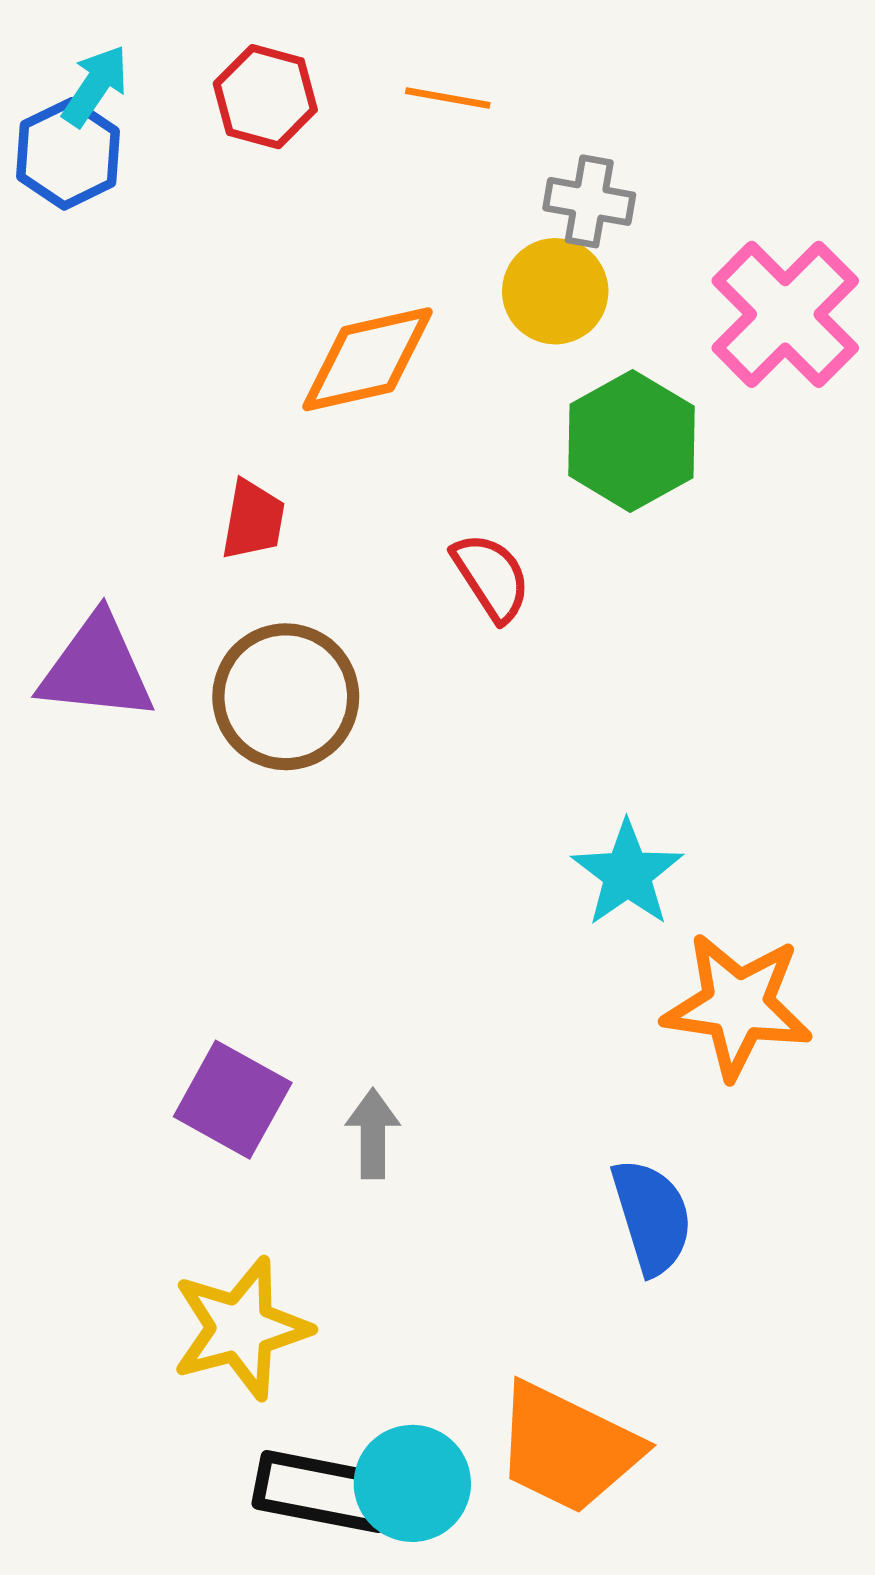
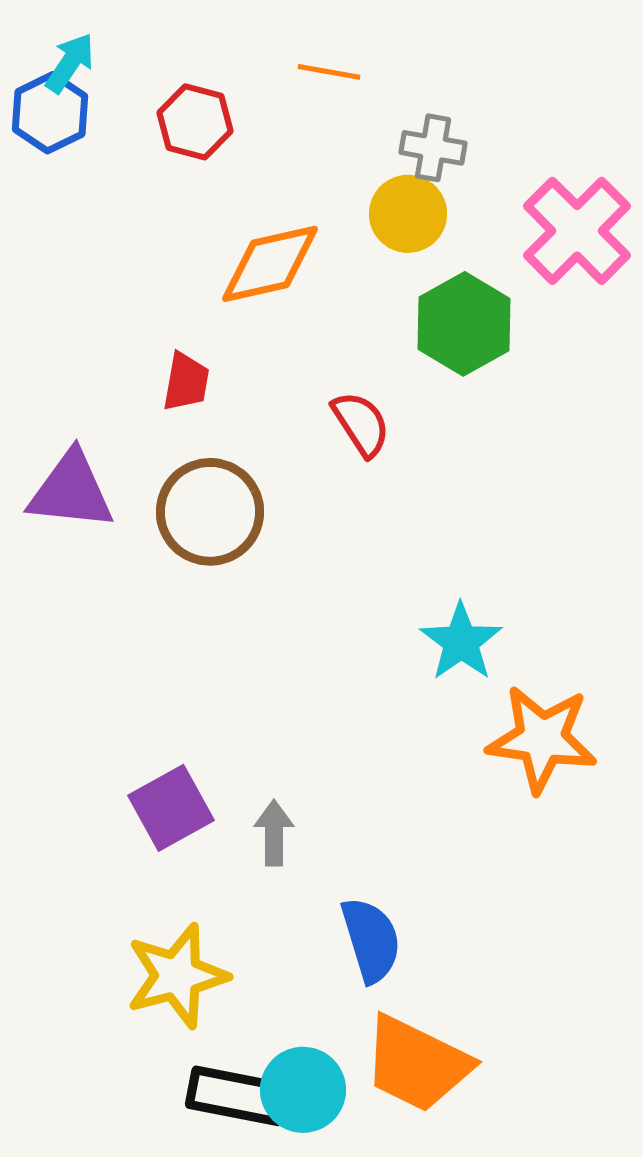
red hexagon: (265, 97) -> (195, 122), moved
purple square: (233, 1100) -> (171, 808), turned 32
blue semicircle: (652, 1217) -> (371, 940), moved

